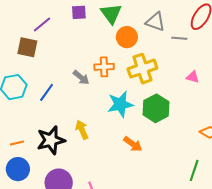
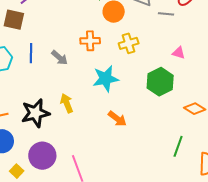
yellow cross: (142, 69) -> (129, 43), size x0.7
gray arrow: (81, 77) -> (60, 58), moved
blue line: (47, 92) -> (31, 53), moved, turned -36
green hexagon: (156, 108) -> (160, 82), moved

